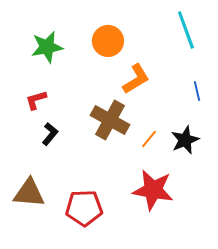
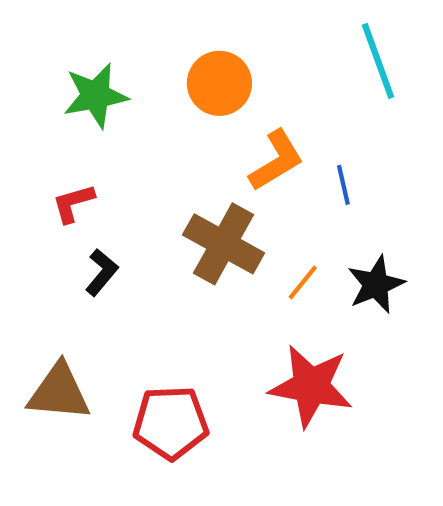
blue line: (197, 91) -> (343, 185), moved

